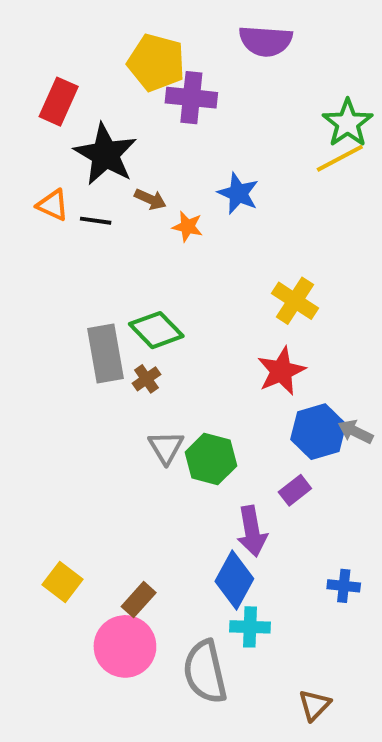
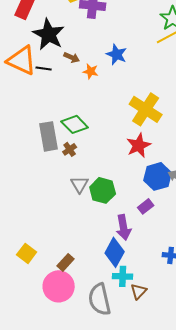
orange triangle: (53, 205) -> (22, 60), size x1.8
yellow cross: (295, 301) -> (146, 109), size x1.4
brown triangle: (314, 705) -> (139, 291), moved

